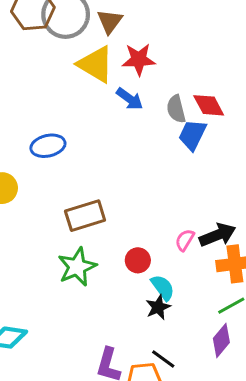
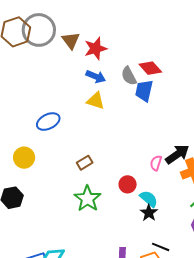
brown triangle: (110, 21) -> (71, 40), moved
yellow triangle: (96, 64) -> (96, 101), moved, size x0.7
brown rectangle: (85, 216) -> (85, 163), size x0.6

